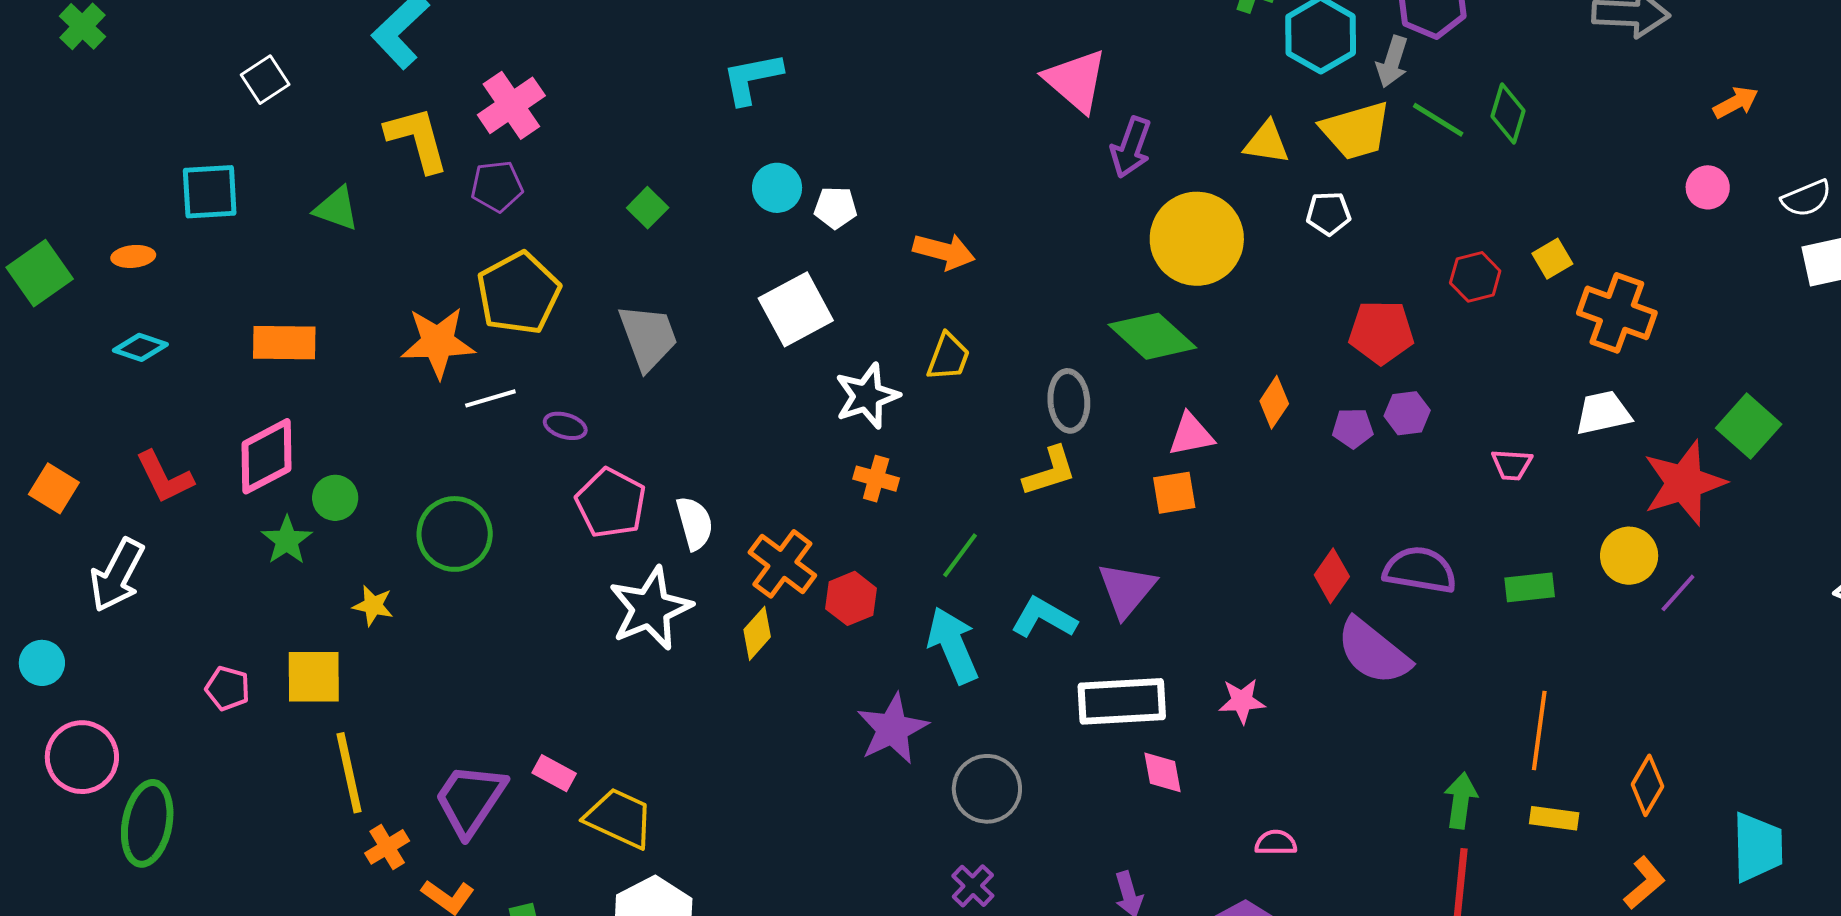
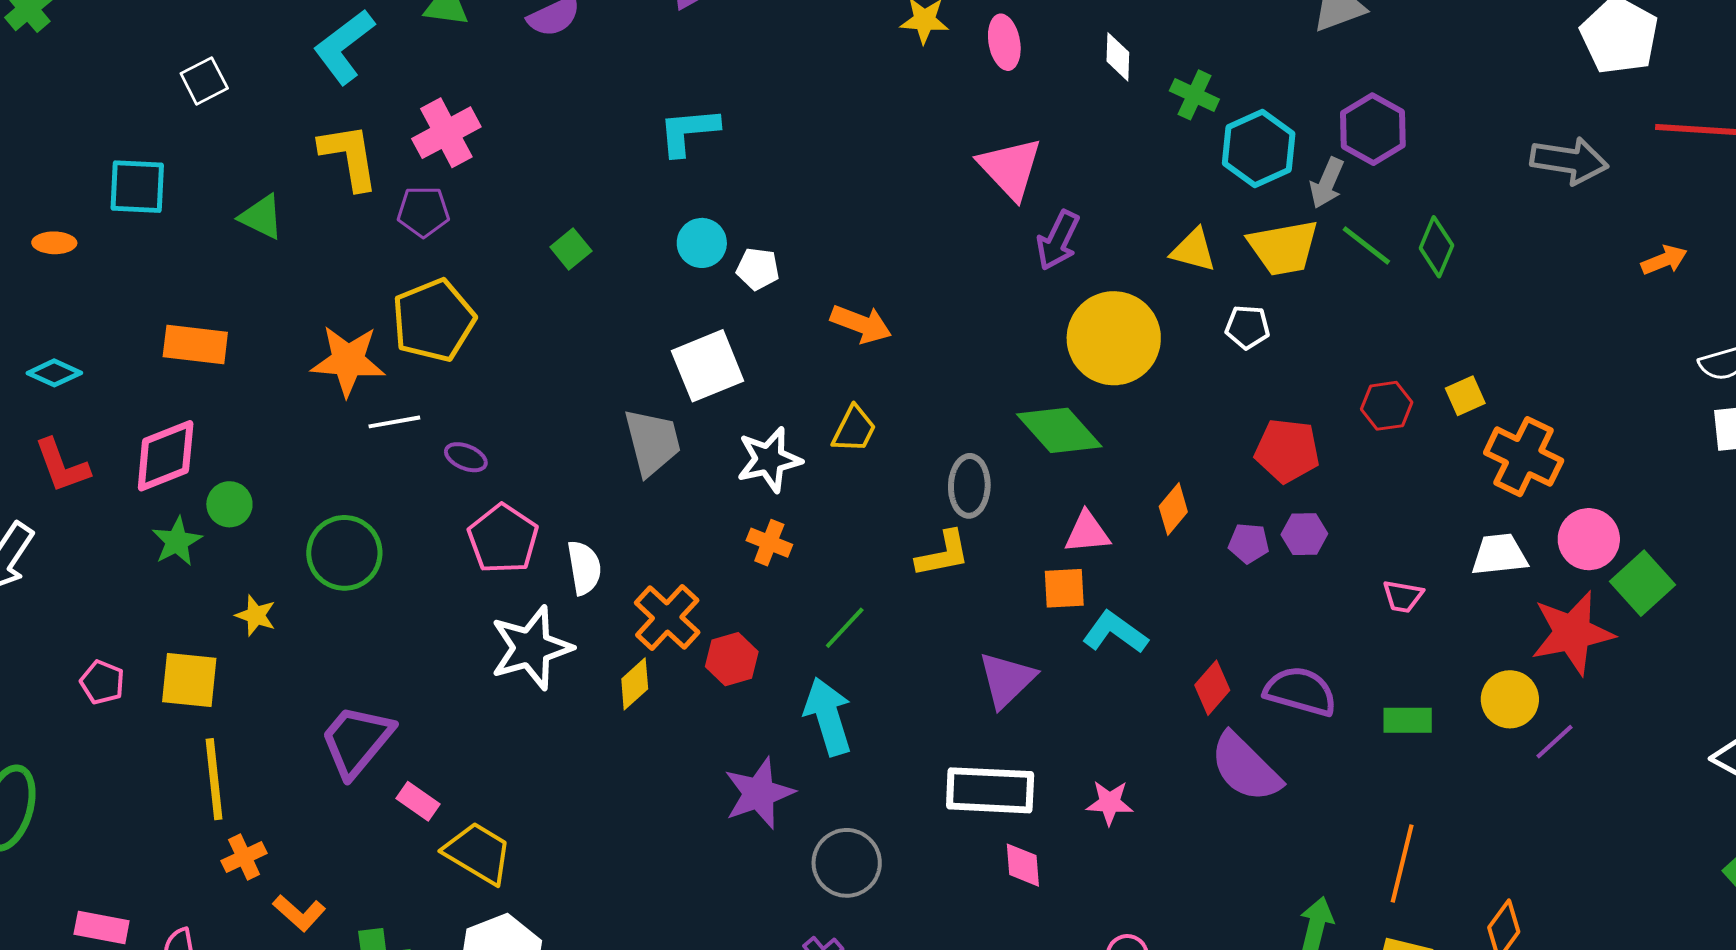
pink circle: (1708, 187) -> (1589, 539), moved, size x1.4
gray trapezoid: (648, 337) -> (652, 442), moved
cyan diamond: (140, 347) -> (54, 373), moved
cyan L-shape: (1044, 618) -> (1115, 632), moved
purple trapezoid: (470, 800) -> (357, 741), moved

